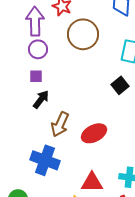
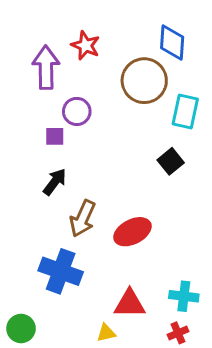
brown circle: (83, 34) -> (144, 81), moved
purple circle: (38, 49) -> (77, 111), moved
purple square: (36, 76) -> (55, 136), moved

